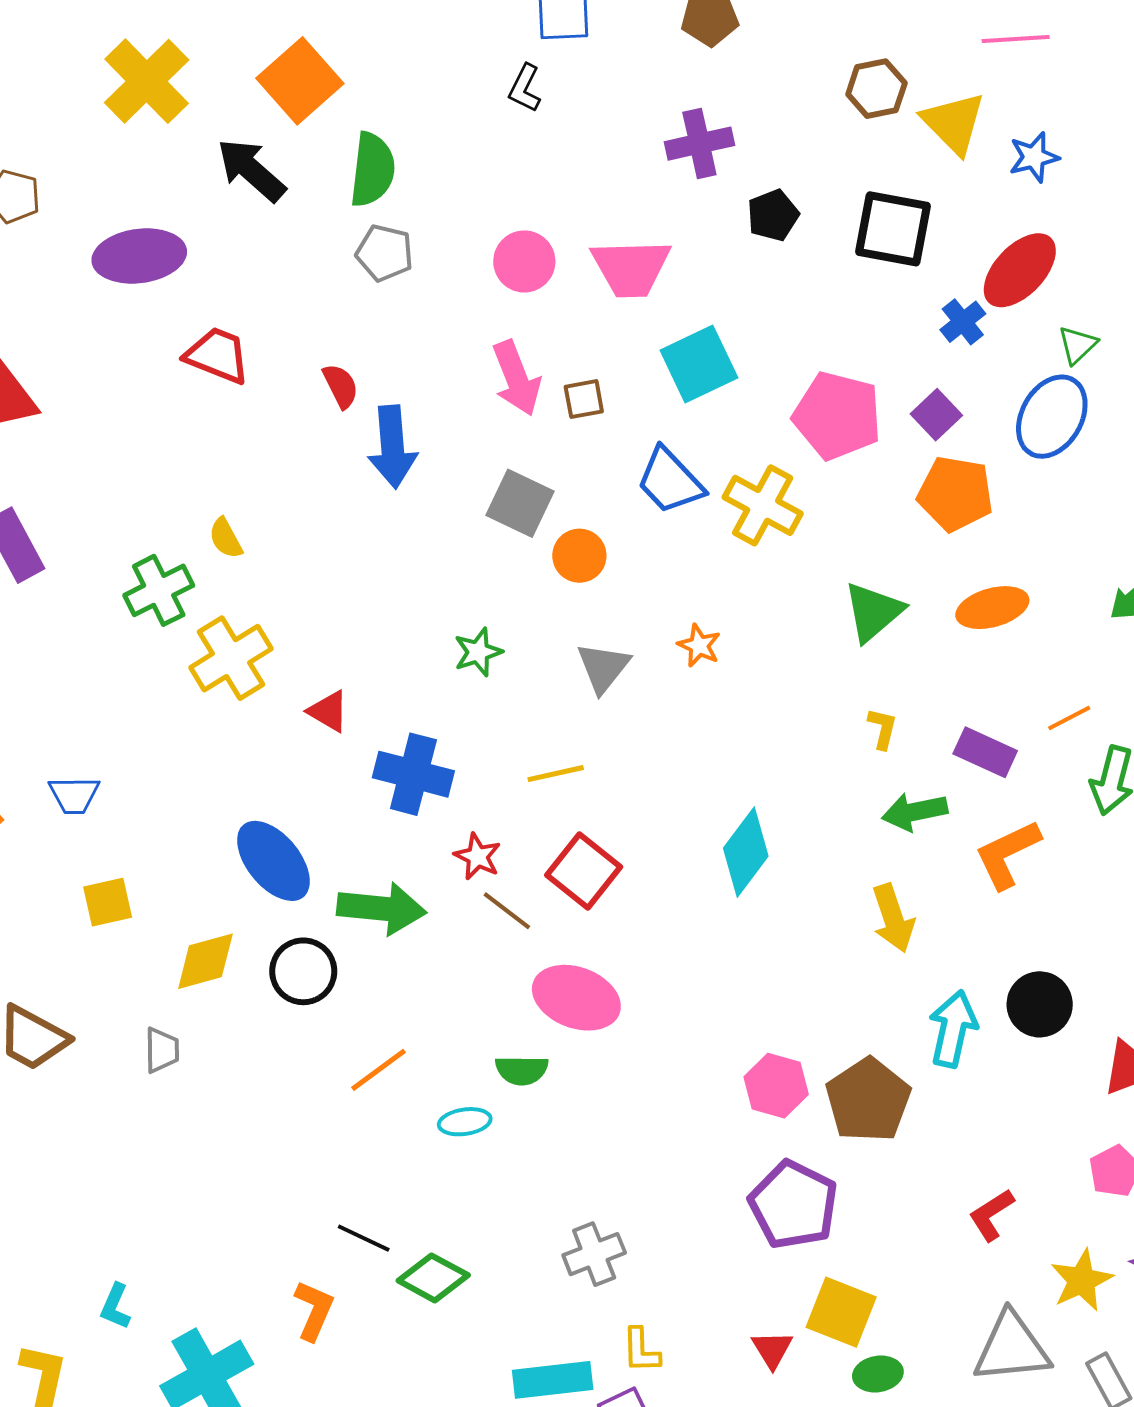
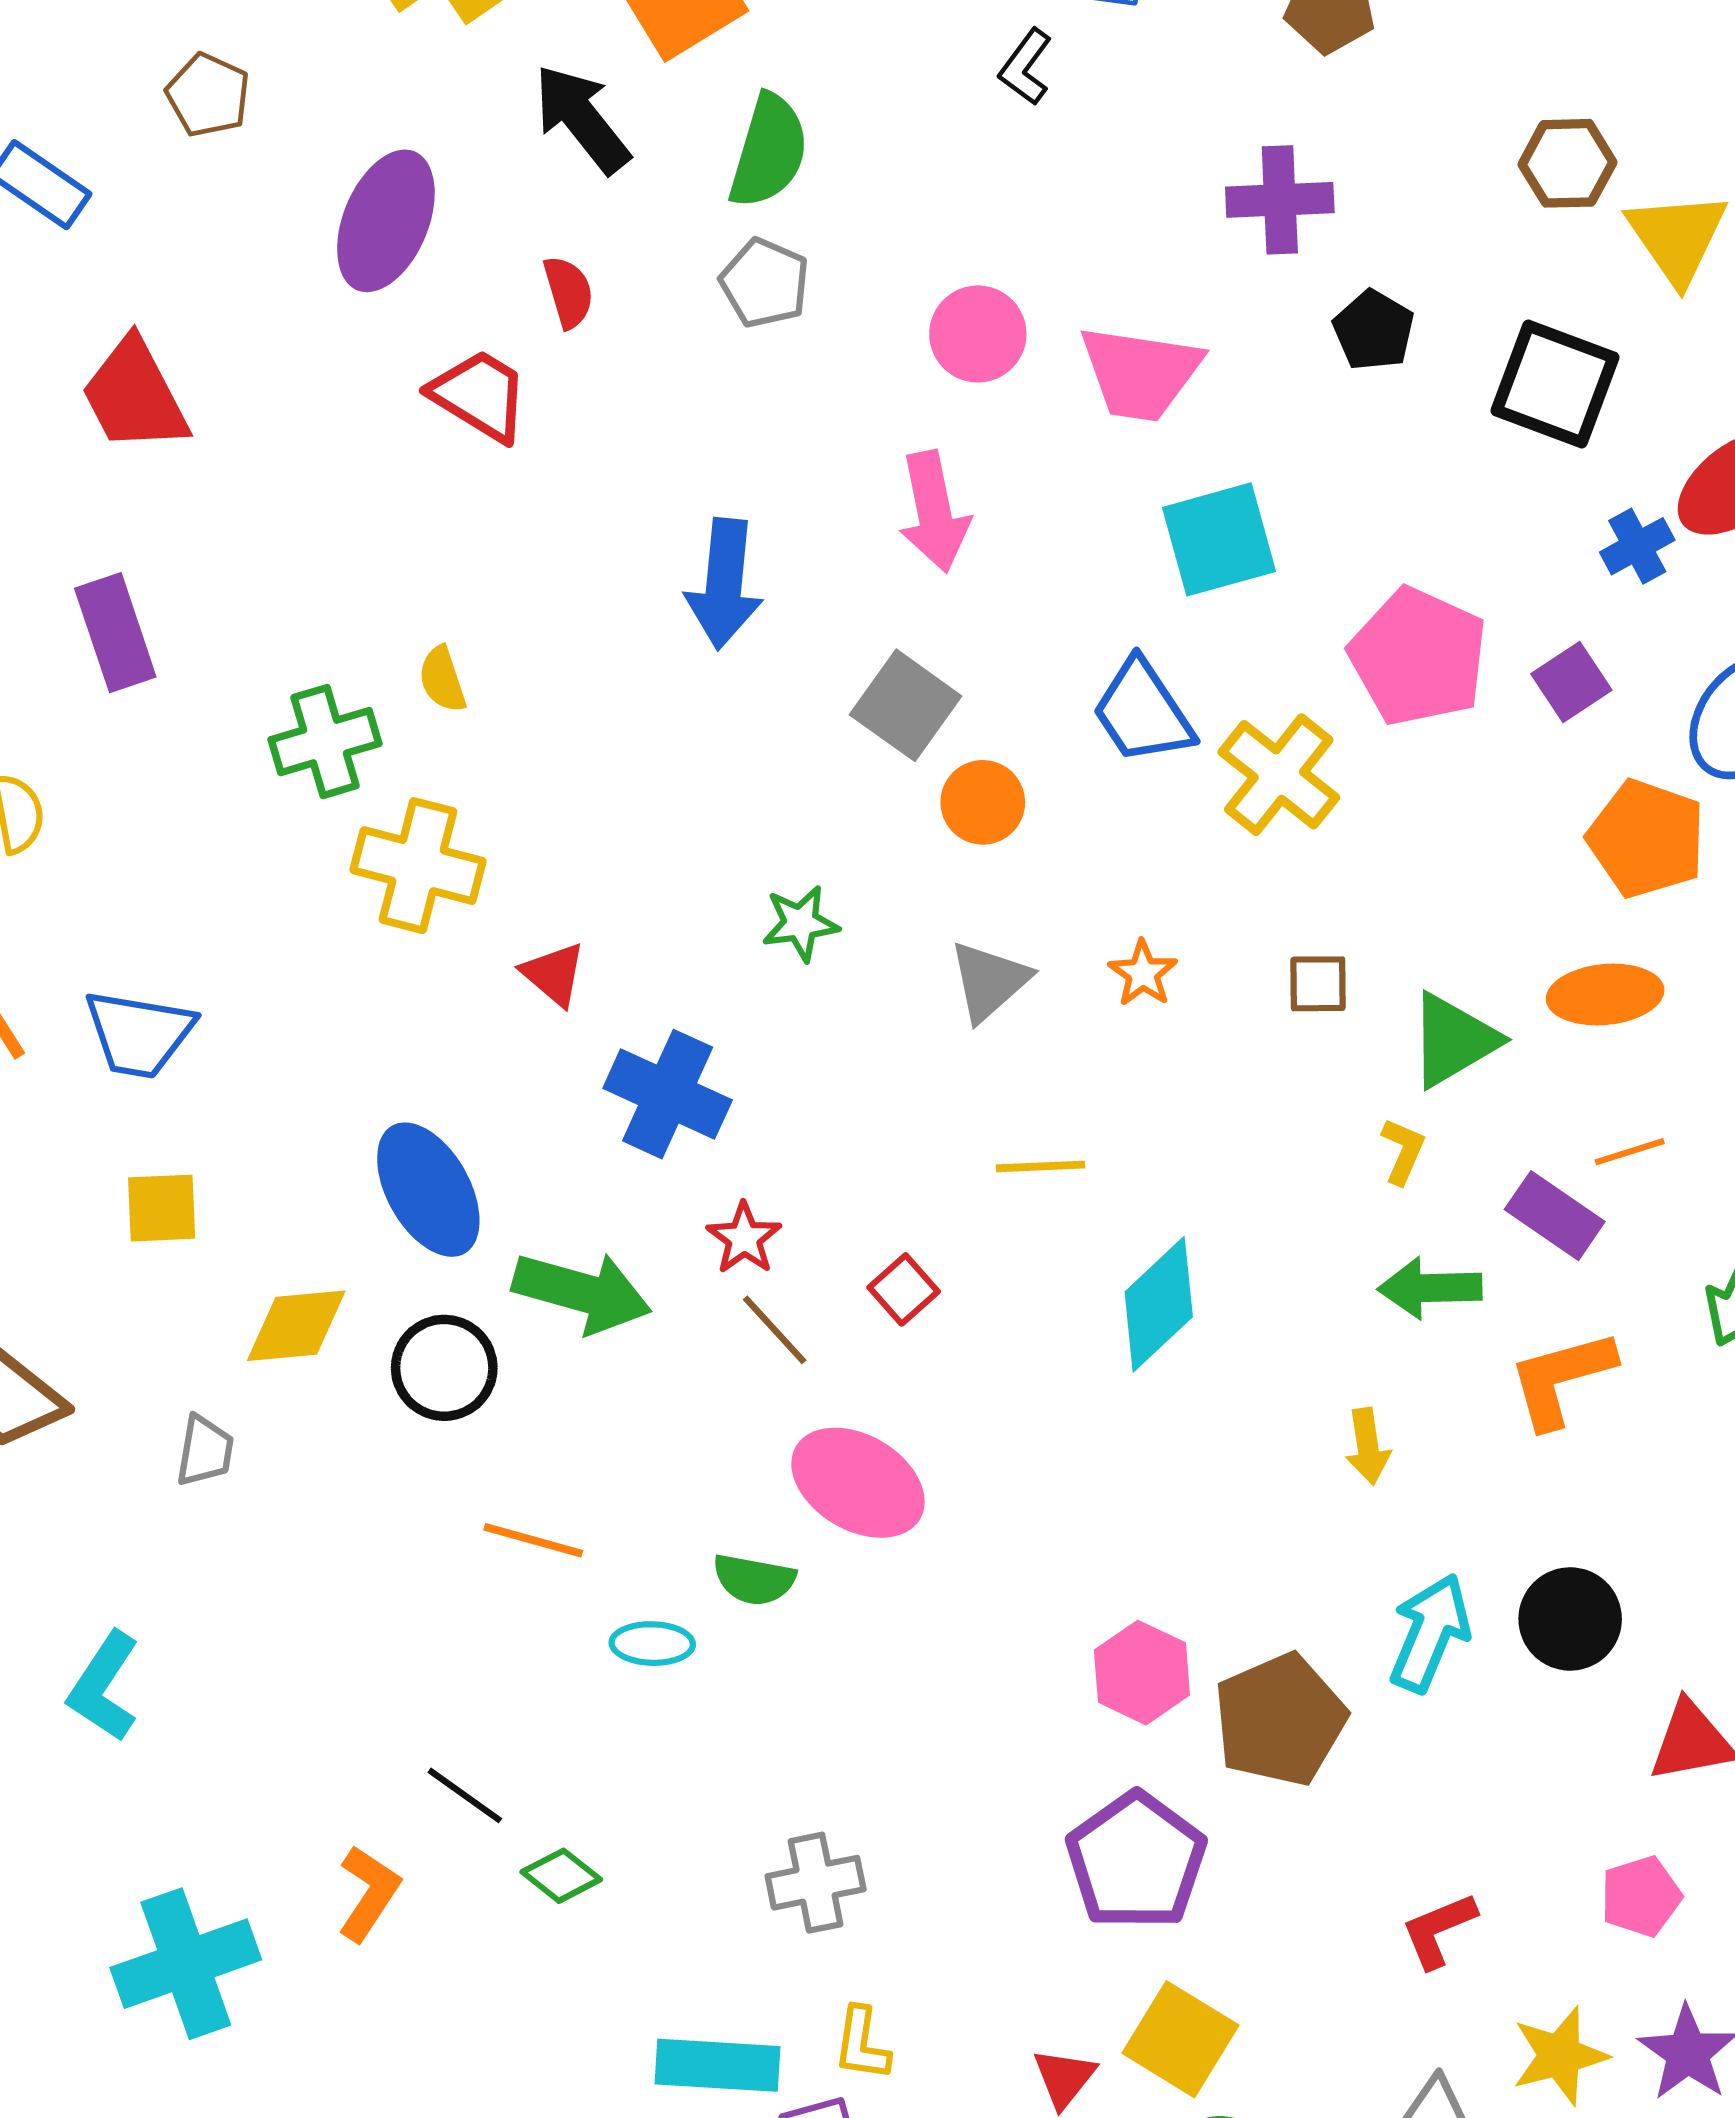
black pentagon: (773, 215) -> (1374, 330), turned -30
purple ellipse: (139, 256) -> (386, 221), turned -70
red semicircle: (341, 386) -> (568, 292), moved
brown square: (584, 399) -> (1318, 984), moved
orange pentagon: (955, 494) -> (1646, 839), moved
green triangle: (873, 612) -> (1453, 1040), moved
yellow cross: (231, 658) -> (418, 866), turned 36
orange line: (1069, 718) -> (1630, 1152), moved
yellow line: (556, 774) -> (1040, 1166), moved
blue trapezoid: (74, 795) -> (139, 1034), size x1.4
red square: (584, 871) -> (904, 1289), size x0.6
yellow arrow: (893, 918) -> (1368, 1446), size x0.7
orange line: (378, 1070) -> (533, 1540), turned 42
green diamond: (433, 1278) -> (561, 1876), size x0.7
cyan L-shape: (115, 1306) -> (104, 1687), moved, size x1.5

